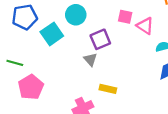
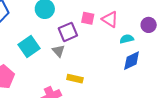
pink square: (125, 17) -> (88, 18), moved
cyan square: (52, 34) -> (29, 46), moved

